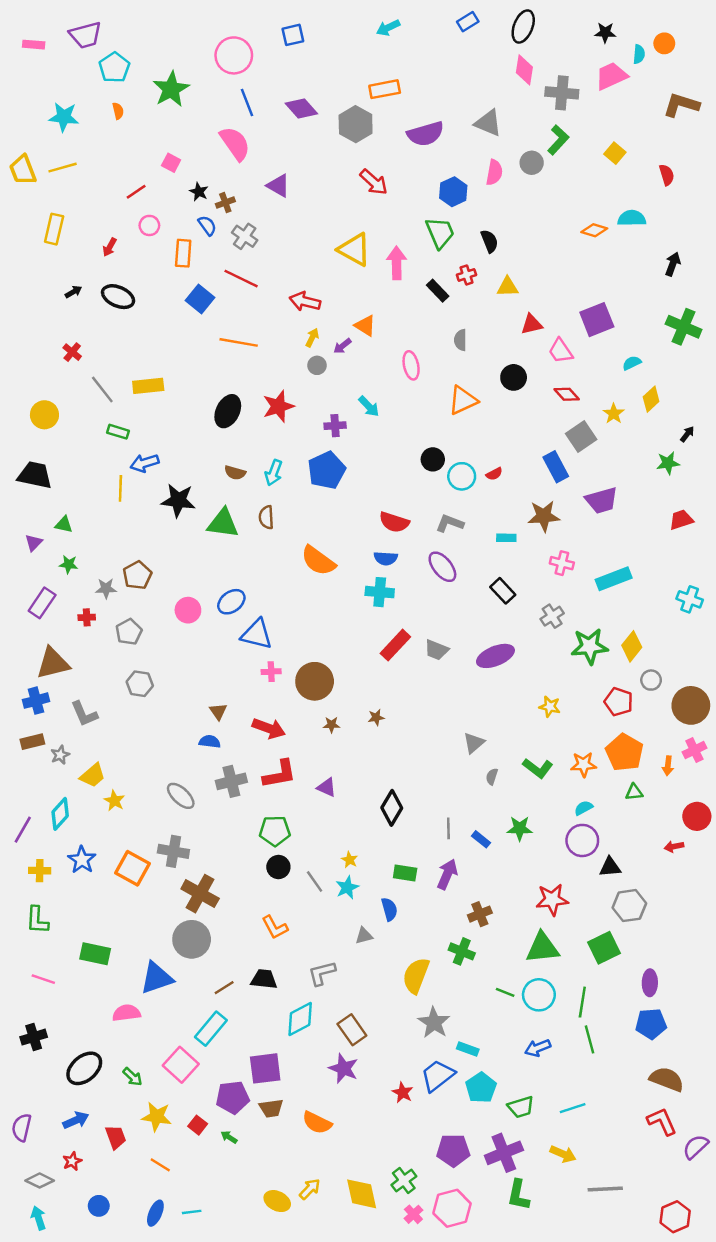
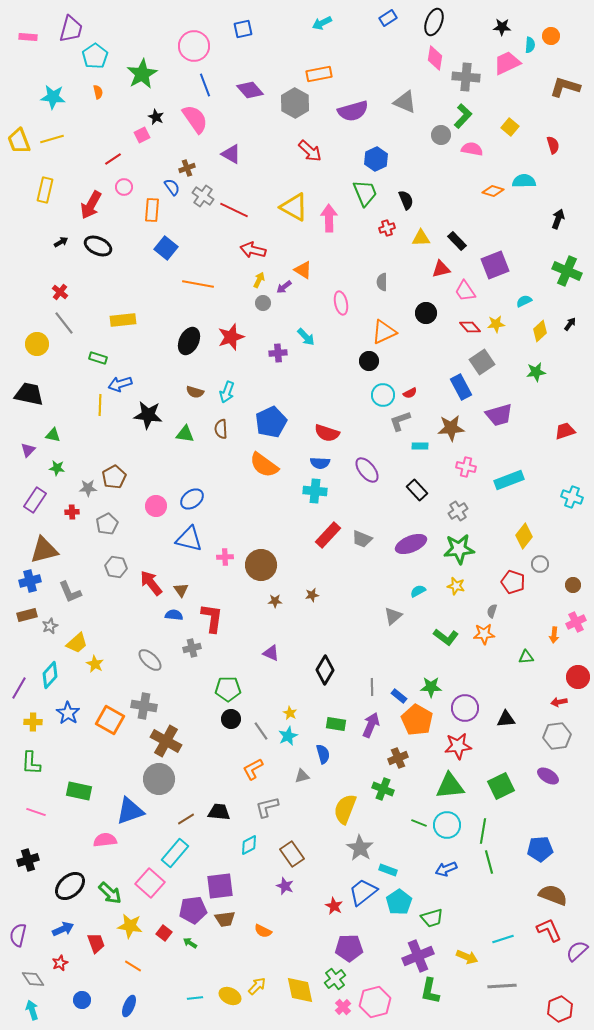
purple trapezoid: (85, 35) -> (71, 29), turned -60
pink square: (171, 163) -> (142, 135), turned 35
pink semicircle: (494, 172) -> (472, 149), moved, turned -90
black star: (199, 192) -> (156, 117), moved
red arrow: (110, 247) -> (91, 205), size x1.8
red line: (241, 279) -> (234, 210), moved
black rectangle: (438, 291) -> (457, 241), moved
gray line: (102, 389) -> (64, 323), moved
yellow star: (614, 414) -> (496, 324), moved, turned 30
black arrow: (687, 434) -> (570, 324), moved
black circle: (433, 459) -> (369, 361), moved
green star: (668, 463) -> (536, 372), moved
blue pentagon: (327, 470) -> (271, 422), moved
green triangle: (223, 523) -> (185, 434), size x0.7
gray L-shape: (450, 523) -> (400, 421), moved, turned -40
blue triangle: (257, 634) -> (189, 539), moved
green star: (590, 646) -> (459, 549), moved
brown circle: (691, 705) -> (573, 585), size x0.5
red arrow: (269, 728) -> (151, 583), moved, turned -148
orange pentagon: (625, 752) -> (417, 720), moved
red L-shape: (280, 774) -> (212, 618), moved, turned -72
gray semicircle: (492, 777) -> (492, 611), moved
gray cross: (231, 781) -> (192, 648), size x0.7
cyan semicircle: (584, 808) -> (418, 591), moved
purple circle: (582, 840) -> (465, 708), moved
gray hexagon: (629, 906) -> (557, 736), moved
orange L-shape: (275, 927) -> (253, 769), moved, turned 90
purple ellipse: (650, 983) -> (548, 776), moved, turned -60
cyan diamond: (300, 1019) -> (249, 845), size x0.7
purple star: (344, 1068) -> (285, 886), size x0.7
green arrow: (132, 1077) -> (110, 893), size x1.4
cyan line: (573, 1108) -> (503, 939), moved
orange semicircle: (317, 1123) -> (263, 931), size x0.7
purple pentagon: (453, 1150) -> (349, 948), moved
gray diamond: (40, 1181) -> (33, 979), turned 30
cyan line: (192, 1212) -> (195, 998), moved

